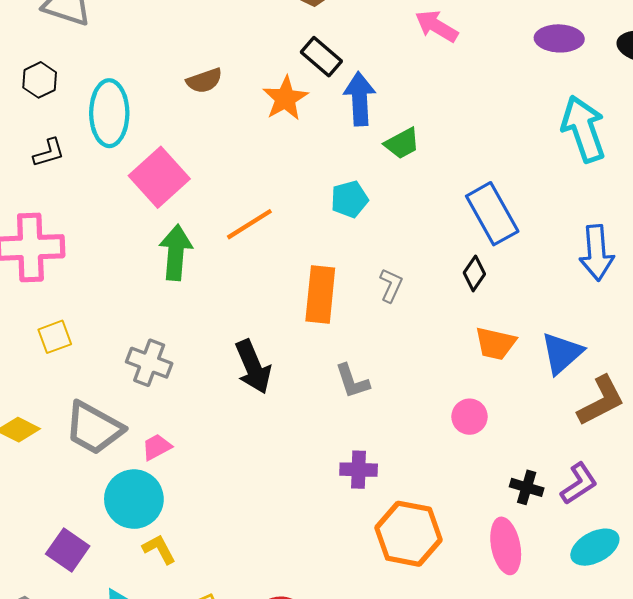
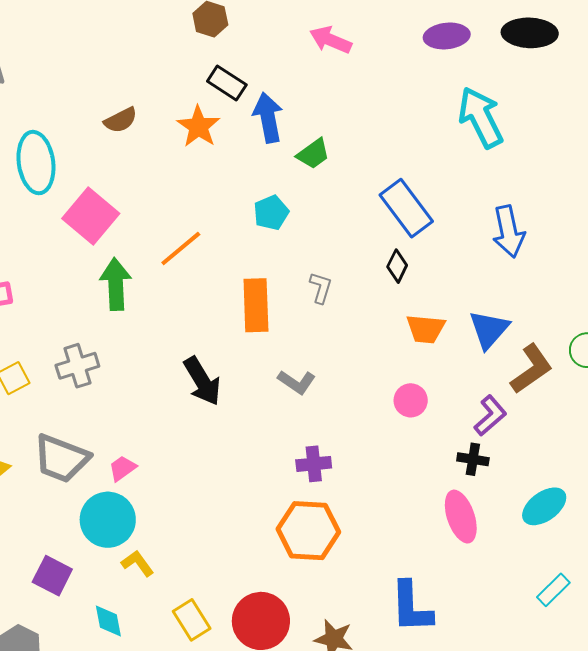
gray cross: (149, 363) -> (77, 366), moved, turned -30
gray L-shape: (352, 381) -> (297, 382), turned -30
purple L-shape: (579, 484) -> (490, 416), moved
orange hexagon: (409, 534) -> (308, 531), moved

